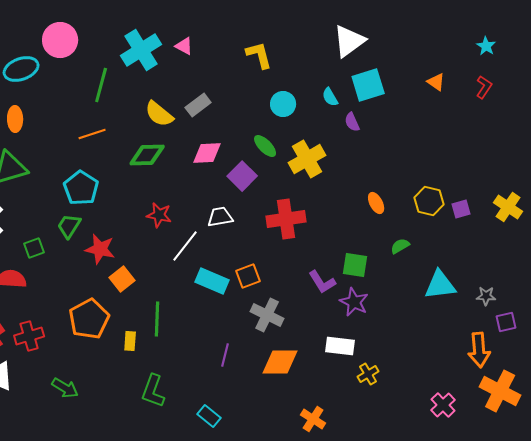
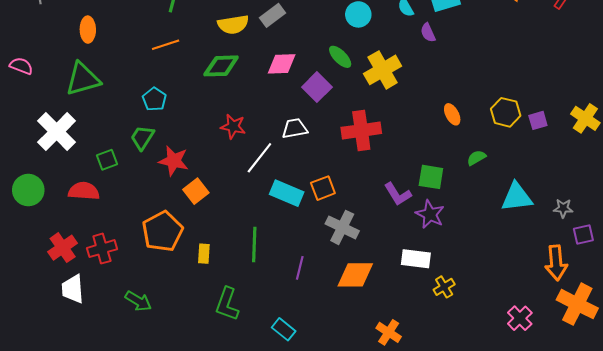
yellow semicircle: (159, 114) -> (233, 25), turned -48
cyan pentagon: (81, 188) -> (154, 99), size x0.7
green line: (157, 319) -> (254, 245), moved

